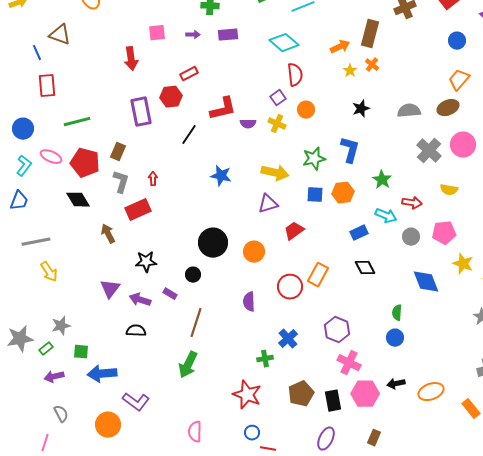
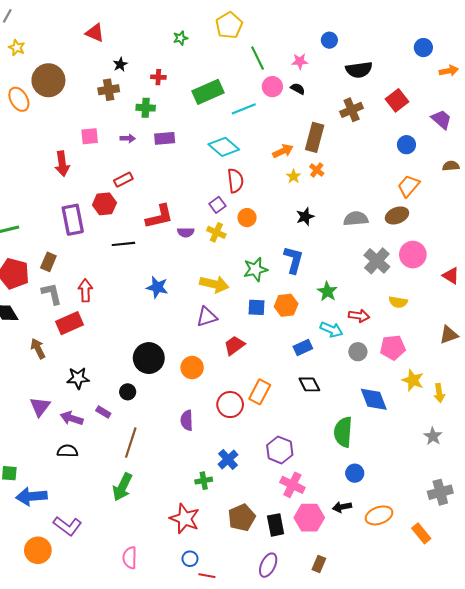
black line: (189, 135) -> (123, 244), turned 50
red arrow: (153, 179) -> (85, 290), size x1.5
gray L-shape: (121, 182) -> (52, 294), turned -30
green semicircle: (397, 313) -> (343, 432), size x1.8
blue circle: (395, 338) -> (355, 473), moved

